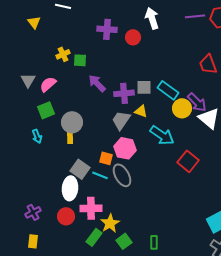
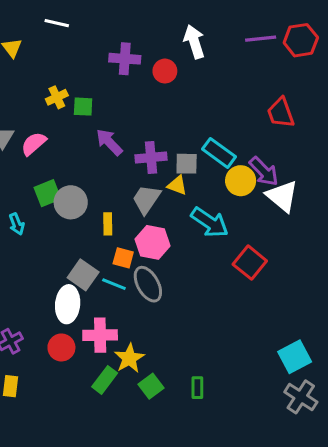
gray square: (144, 87) -> (187, 164), moved
green square: (46, 110) -> (48, 193), moved
yellow rectangle: (70, 136) -> (108, 224), moved

